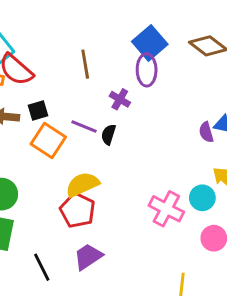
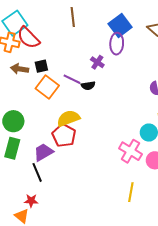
brown line: (85, 64) -> (73, 17), moved
black semicircle: (109, 134) -> (88, 86), turned -120
pink cross: (166, 209) -> (130, 151), moved
purple trapezoid: (88, 257) -> (43, 152), moved

